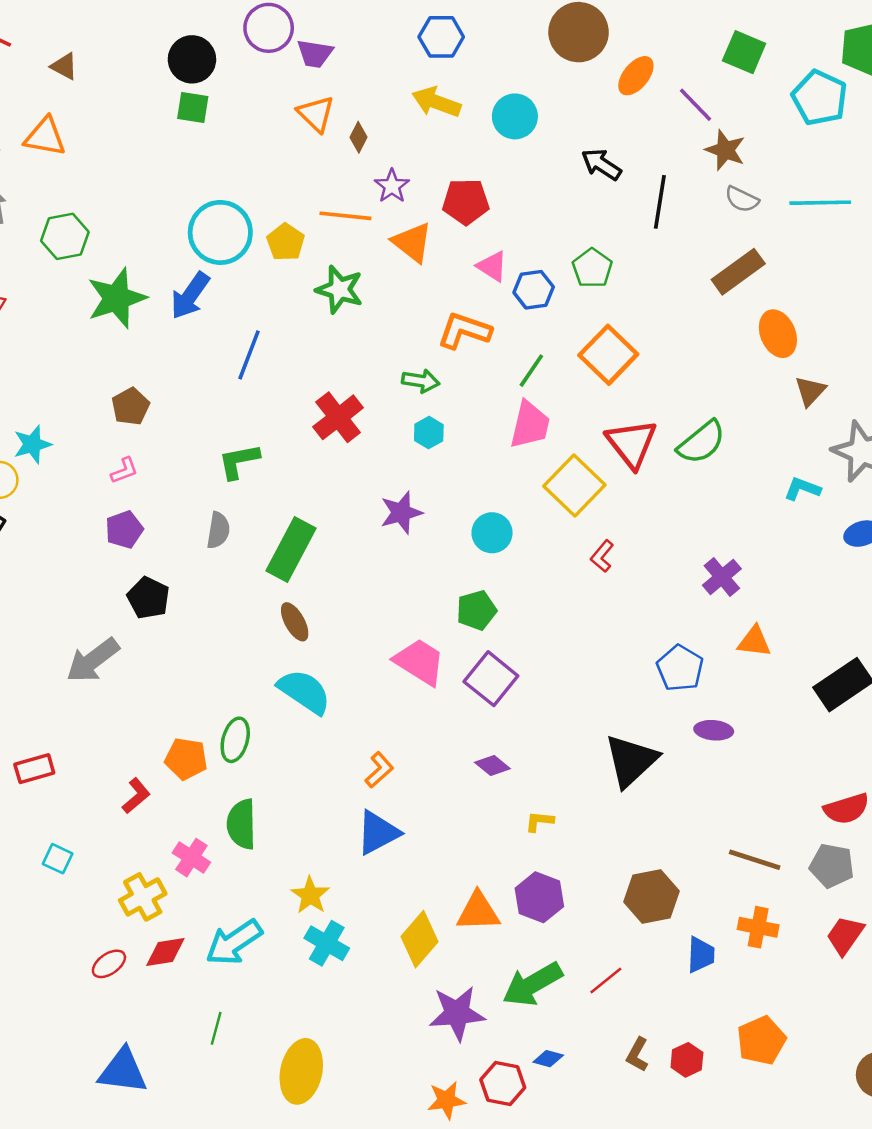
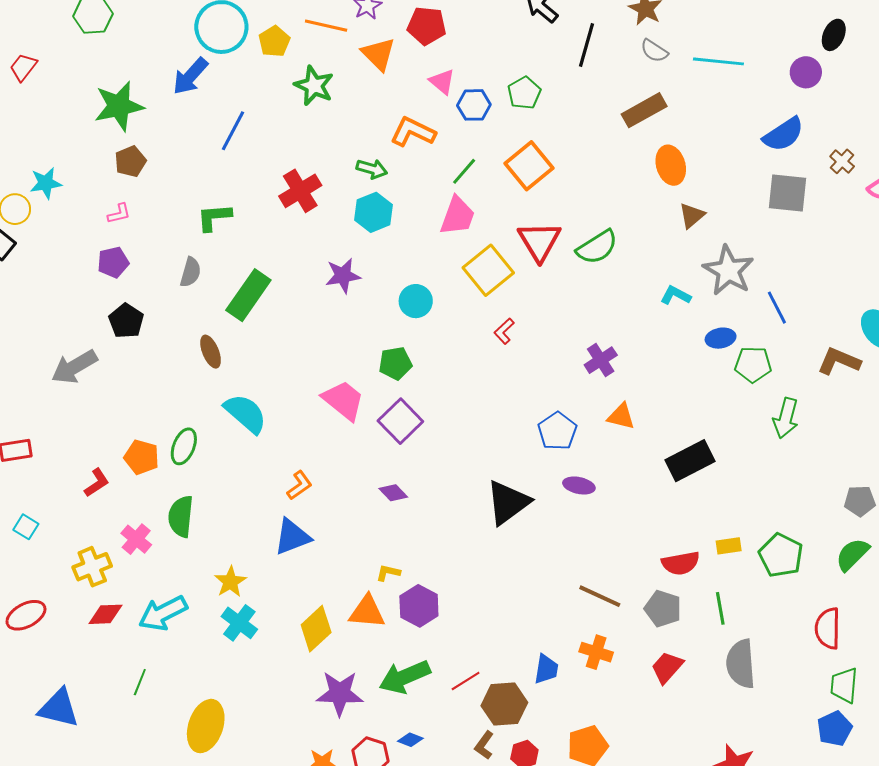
green star: (117, 298) -> (119, 106), moved
cyan hexagon: (429, 433) -> (373, 212), size x1.5
brown ellipse: (295, 622) -> (211, 352), moved
yellow L-shape: (539, 821) -> (388, 573), moved
brown hexagon: (651, 897) -> (504, 704), moved
red ellipse: (109, 964) -> (26, 615), moved, size x1.4

